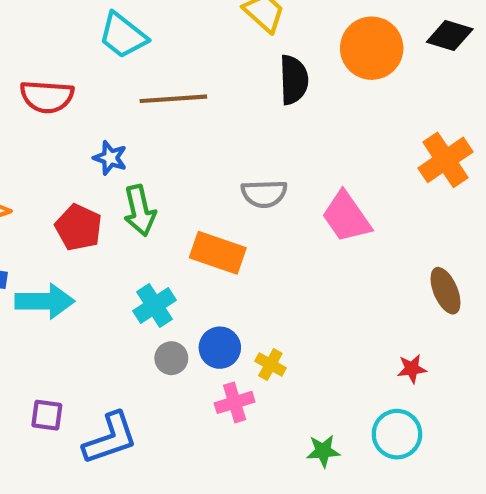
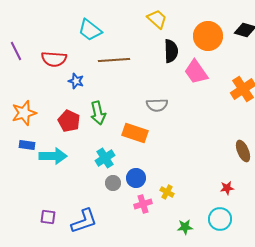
blue star: (110, 158) -> (76, 81), moved
pink trapezoid: (346, 217) -> (196, 72), moved
yellow cross: (270, 365) -> (167, 192), moved
purple square: (47, 415) -> (48, 217), moved

